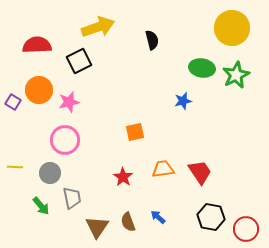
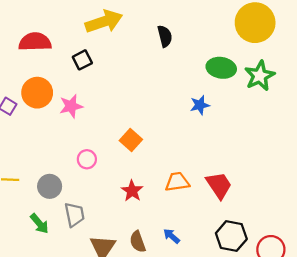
black square: (79, 61) -> (82, 60), size x0.7
orange square: (135, 132) -> (131, 140), moved, turned -36
pink circle: (65, 140) -> (87, 159), moved, size x0.6

